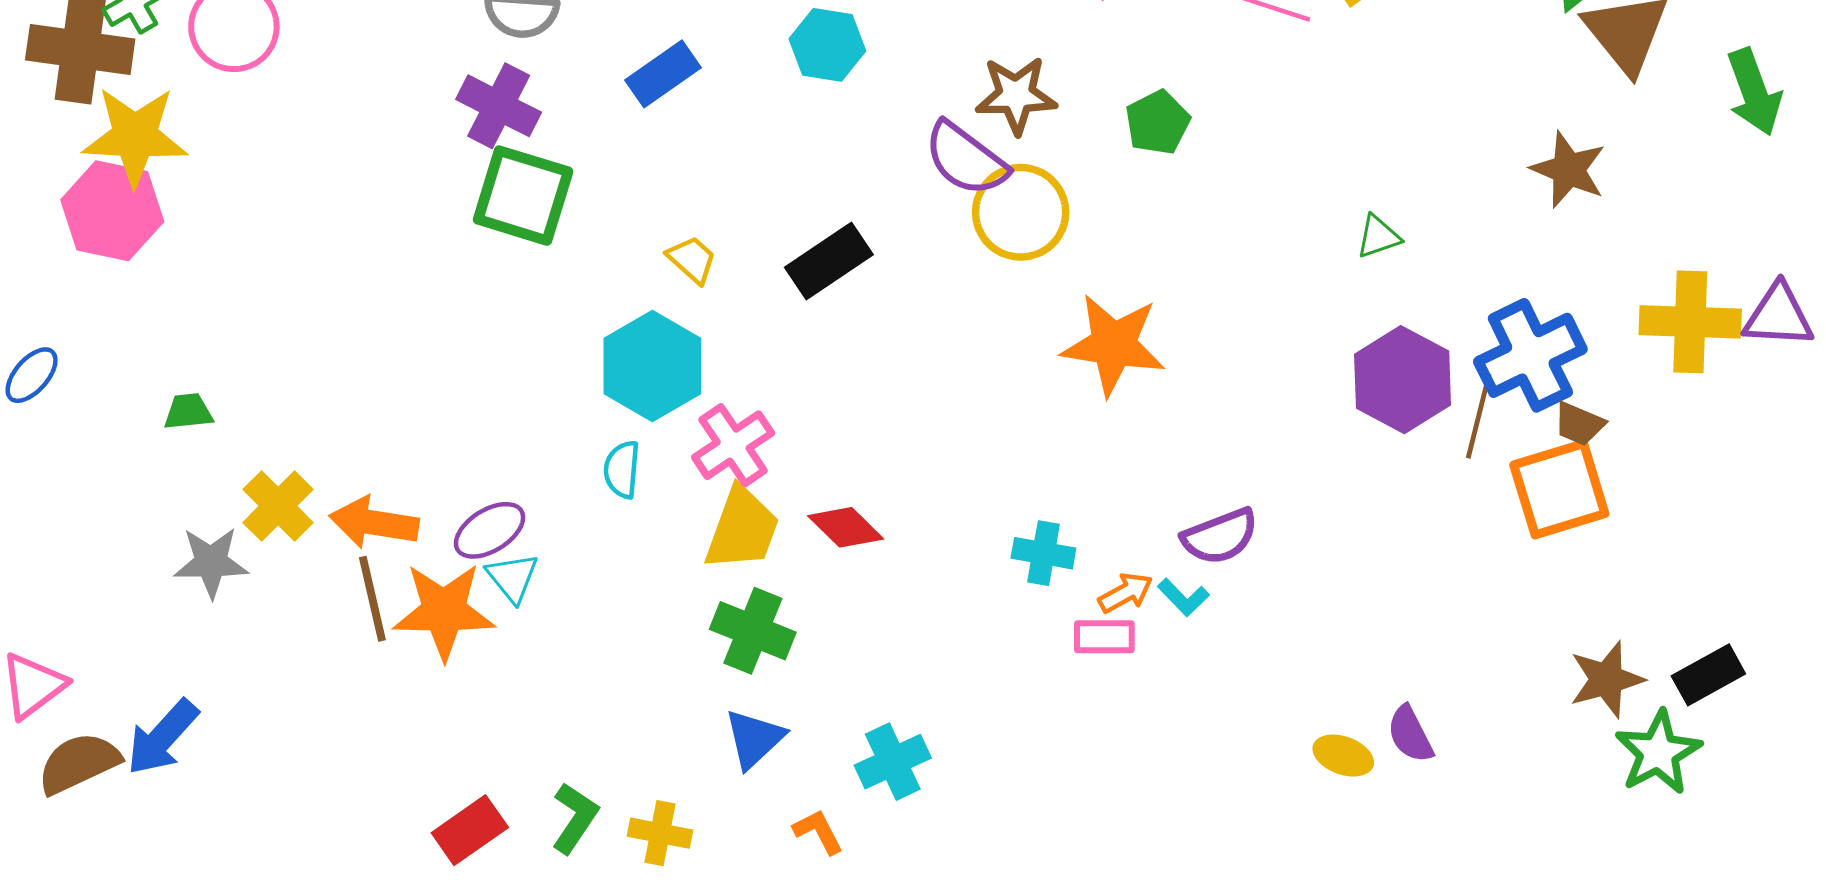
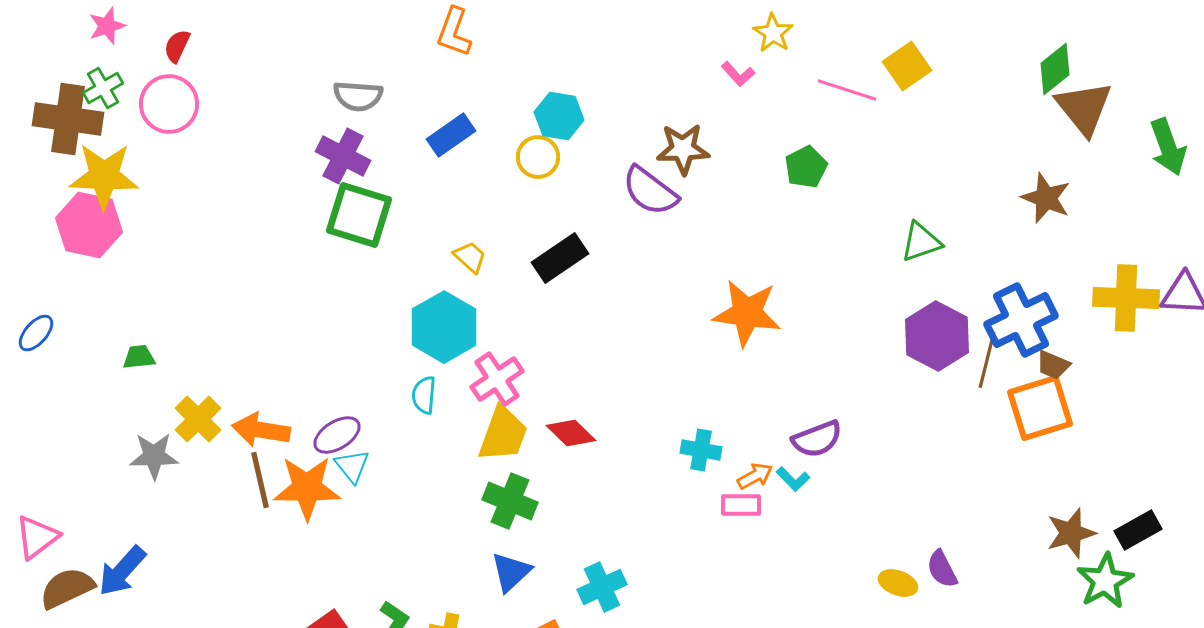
green pentagon: (1158, 123) -> (806, 167), moved
yellow circle: (1021, 212) -> (538, 157), moved, size x0.7
green triangle: (1378, 237) -> (921, 242), size x1.4

